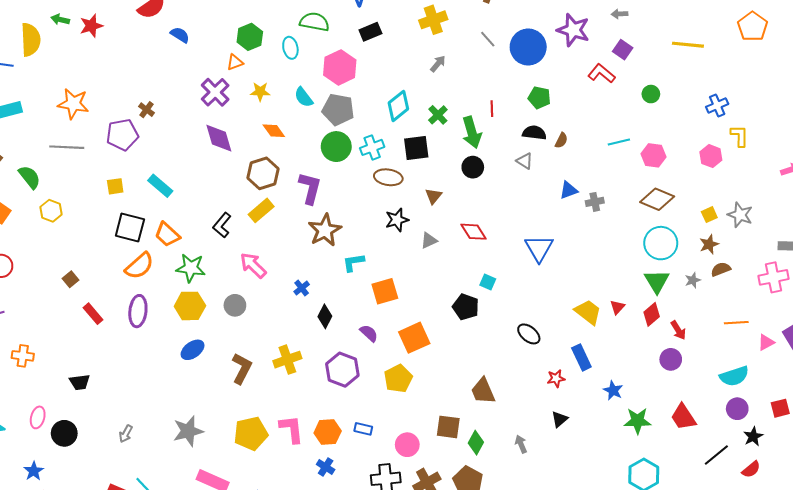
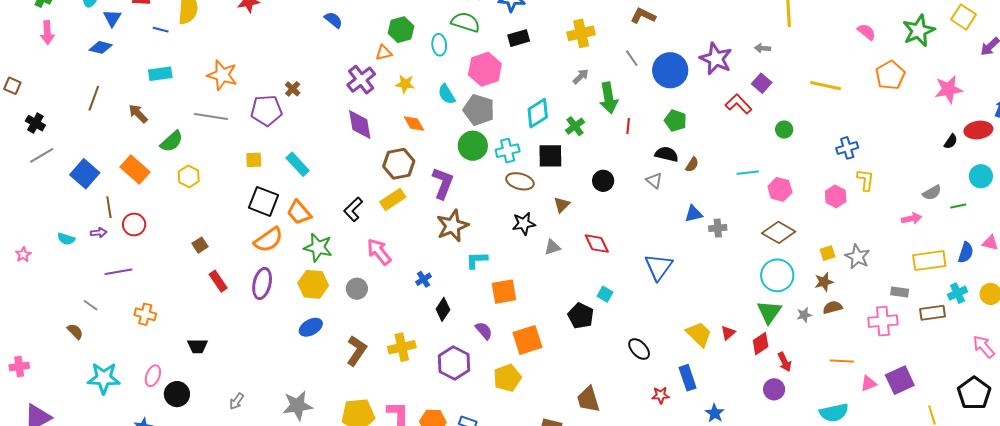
green arrow: (472, 132) -> (609, 98), moved
green semicircle: (30, 177) -> (172, 141), turned 80

